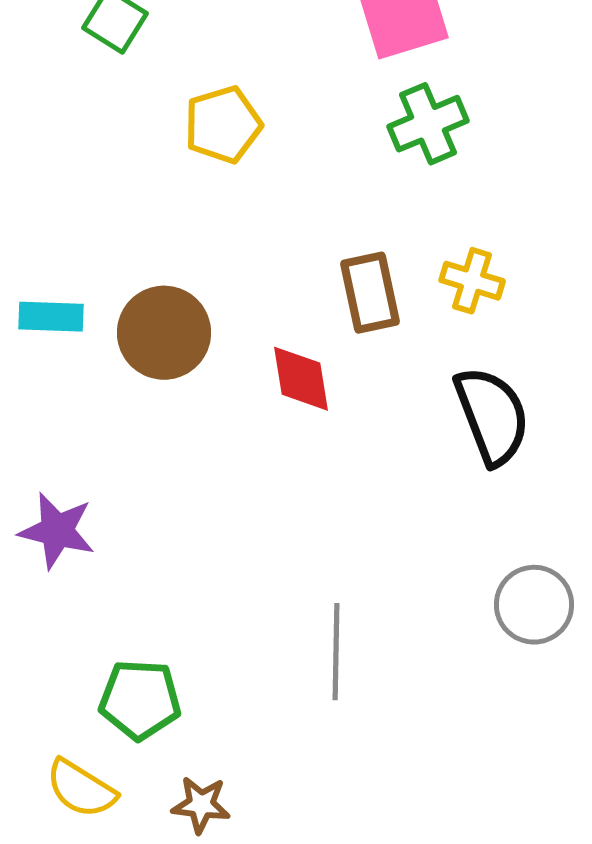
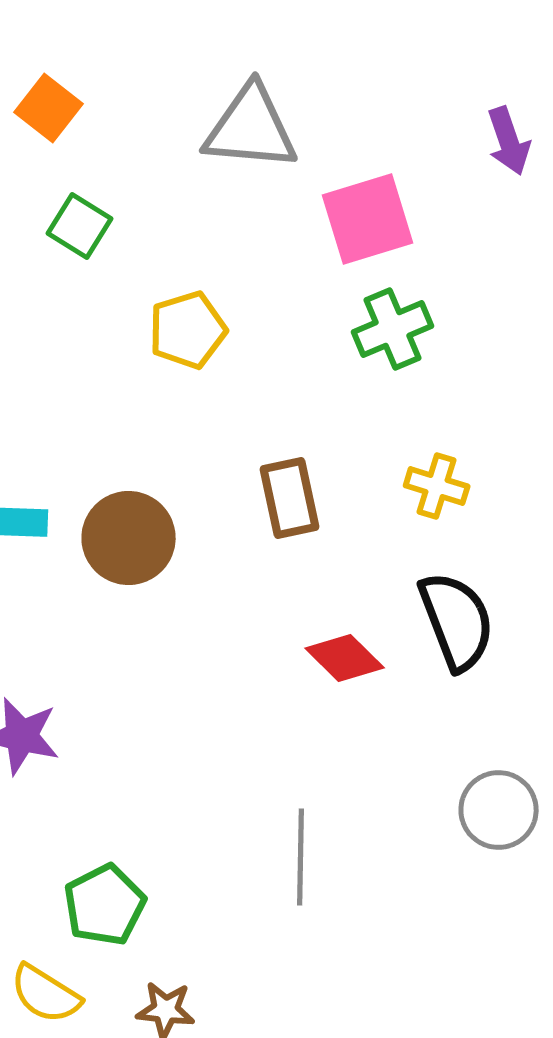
brown rectangle: (370, 293) -> (290, 498), moved
red diamond: (301, 379) -> (345, 658), moved, turned -36
green pentagon: (140, 700) -> (105, 905), turned -30

